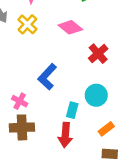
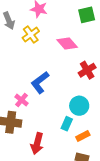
pink cross: (20, 101) -> (21, 100), moved
cyan rectangle: (72, 110) -> (67, 124), moved
red arrow: (65, 135) -> (37, 143), moved

